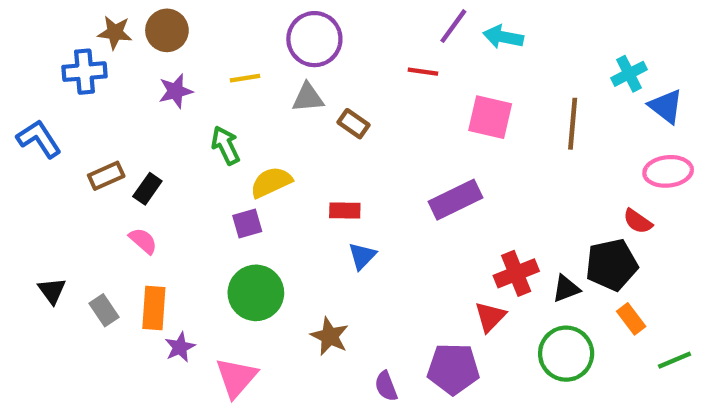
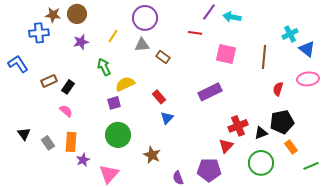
yellow line: (245, 78) -> (113, 36), turned -48
red rectangle: (345, 210) -> (159, 97), turned 48
red semicircle: (638, 221) -> (278, 89), moved, turned 72

